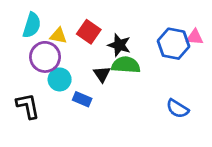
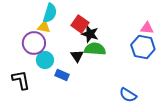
cyan semicircle: (32, 25) -> (50, 13), moved
red square: (89, 32) -> (80, 24), moved
blue hexagon: (173, 44) -> (143, 47), moved
blue semicircle: (177, 109) -> (128, 95), moved

